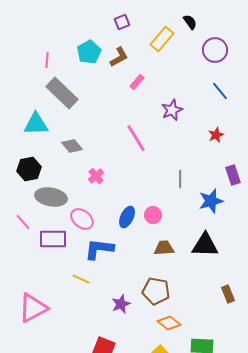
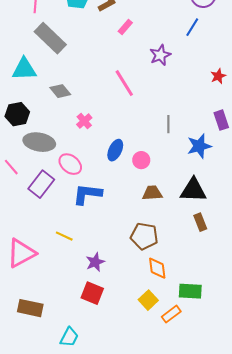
blue line: (220, 91) -> (192, 27), moved, turned 72
red star: (216, 135) -> (218, 76), moved
blue ellipse: (127, 217) -> (115, 150), moved
purple rectangle: (53, 239) -> (41, 184), turned -52
yellow line: (81, 279) -> (64, 236), moved
brown rectangle: (228, 294) -> (200, 222), moved
purple star: (121, 304) -> (95, 262), moved
orange diamond: (169, 323) -> (157, 268), turned 45

